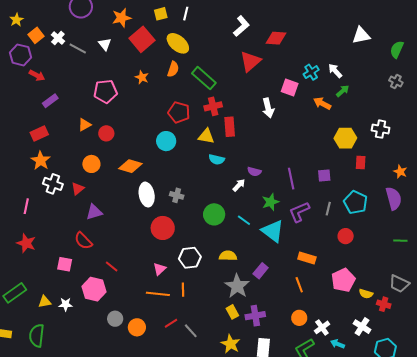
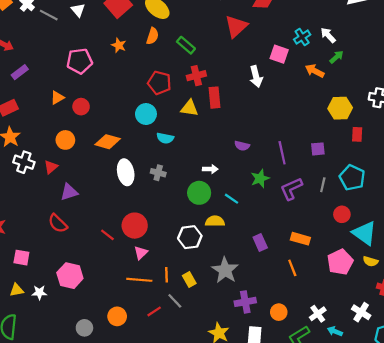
green rectangle: (204, 78) -> (186, 45), size x0.7
cyan semicircle: (217, 159) -> (165, 138), moved
white arrow: (239, 185) -> (210, 169), moved, turned 48
red circle: (163, 228) -> (135, 226), moved
cyan triangle: (273, 231) -> (364, 233), moved
yellow semicircle: (228, 256) -> (215, 221), moved
white hexagon: (190, 258) -> (190, 237), moved
pink square: (65, 264) -> (21, 258), moved
red line: (112, 267) -> (107, 235), moved
purple rectangle: (261, 271) -> (260, 242), moved, turned -63
yellow semicircle: (366, 294) -> (371, 261), moved
yellow rectangle: (232, 312) -> (189, 279), moved
orange circle: (299, 318) -> (279, 312), moved
gray circle: (115, 319) -> (84, 328), moved
gray line: (191, 331) -> (175, 301), moved

